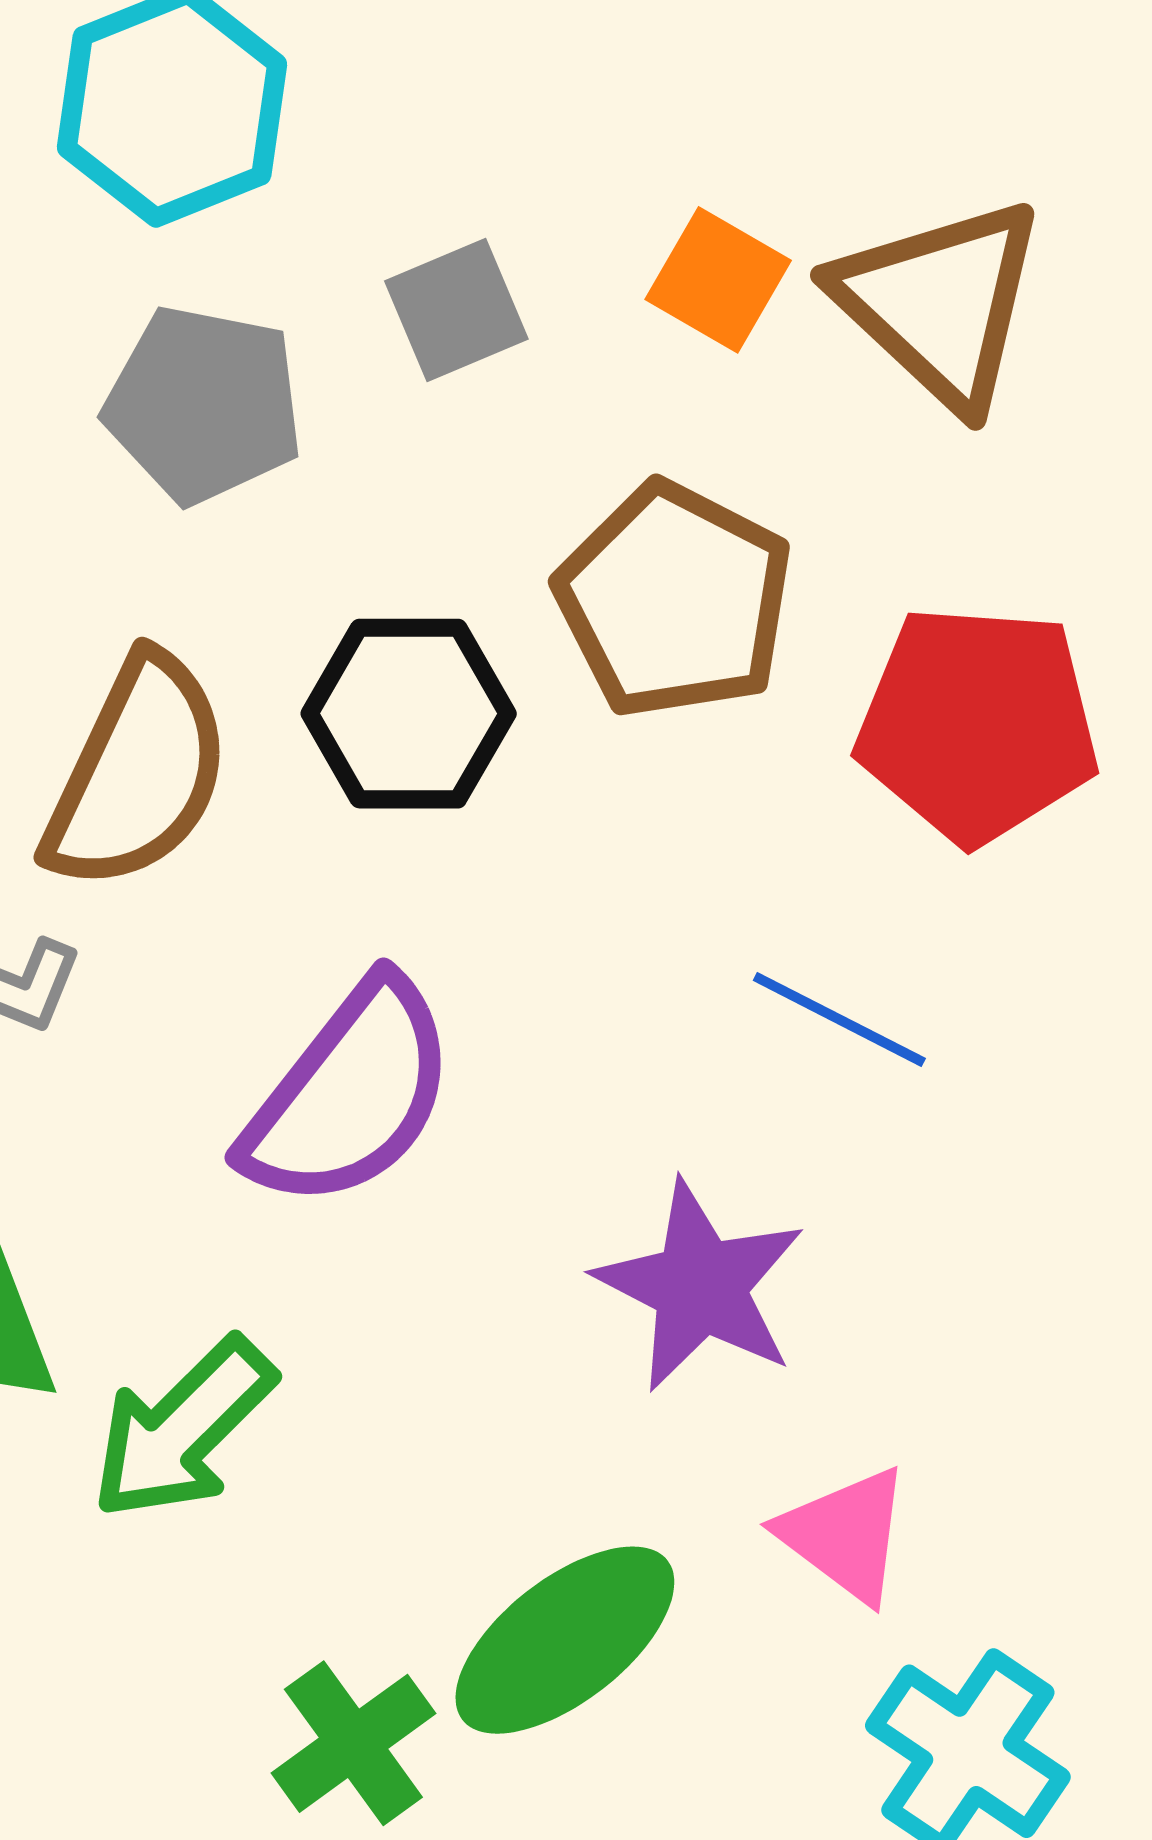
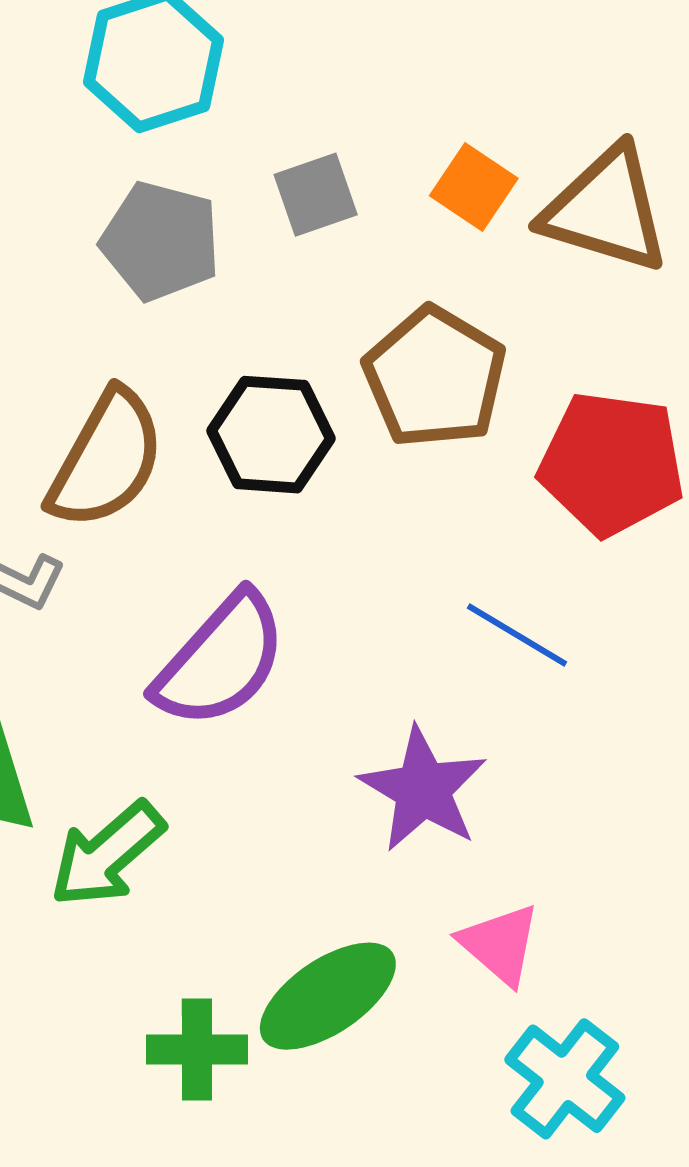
brown triangle: (940, 303) -> (606, 210), turned -30
green cross: (353, 1743) -> (197, 1050), turned 32

